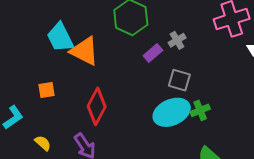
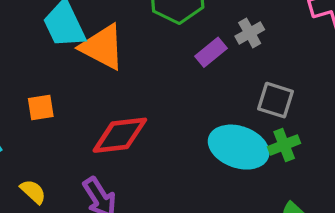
gray square: (179, 80) -> (275, 100), moved
red diamond: (97, 106) -> (120, 135), turned 54
cyan ellipse: (172, 112) -> (239, 147), turned 42

